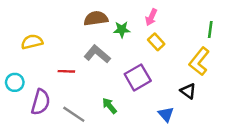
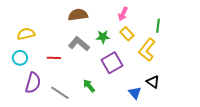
green star: (122, 30) -> (103, 37), moved
green line: (210, 30) -> (158, 26), moved
yellow L-shape: (199, 61) -> (147, 50), moved
cyan circle: (15, 82) -> (20, 58), moved
black triangle: (188, 91) -> (153, 82), moved

